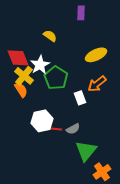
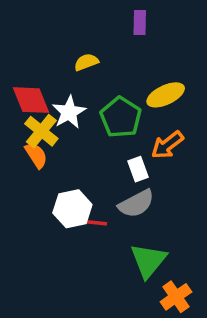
yellow semicircle: (50, 36) -> (86, 62), turned -56
green pentagon: (56, 78) -> (121, 117), moved
gray semicircle: (73, 129) -> (136, 204), moved, size x1.5

